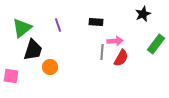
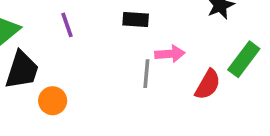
red semicircle: (121, 58) -> (208, 84), moved

